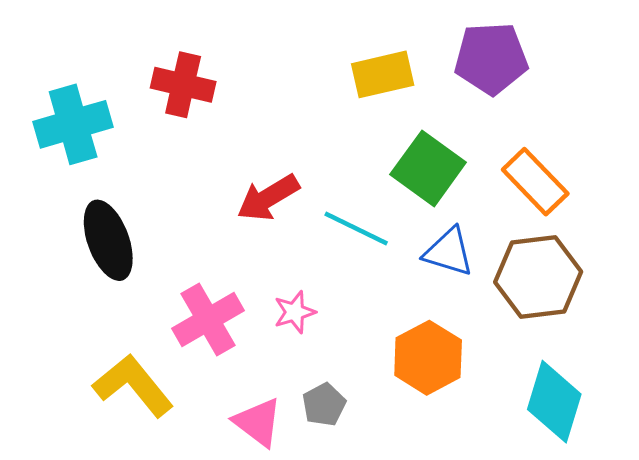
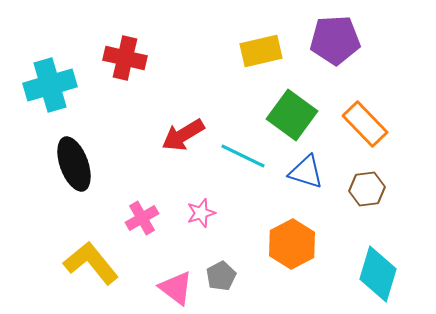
brown hexagon: (538, 277) -> (367, 189), size x0.6
pink cross: (208, 319) -> (142, 218), size x0.7

